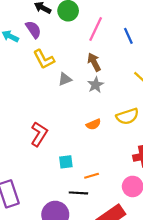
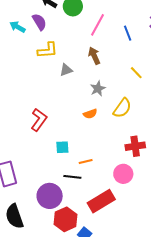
yellow L-shape: (44, 59) -> (48, 50), turned -70
gray star: (96, 85) -> (98, 89), moved
yellow semicircle: (127, 116) -> (122, 108), turned -40

